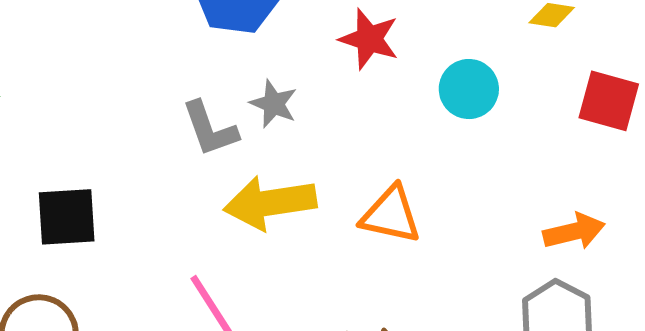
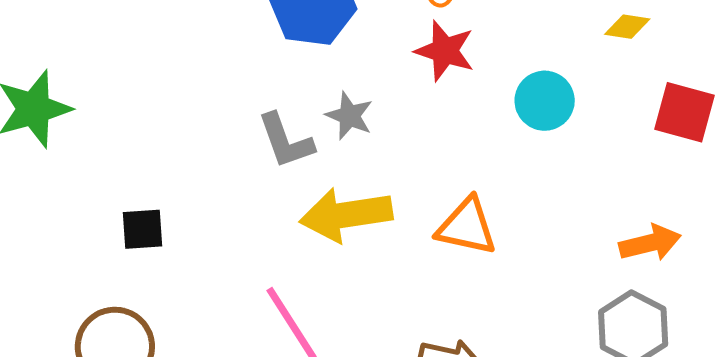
black square: (67, 217) -> (143, 229), size x0.7

